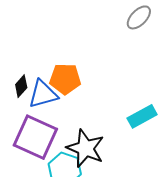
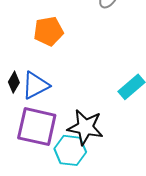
orange pentagon: (65, 79) -> (48, 31), moved

